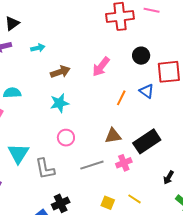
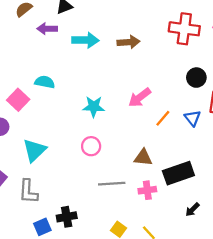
cyan arrow: (38, 48) -> (85, 40), size x1.6
pink arrow: (101, 67) -> (140, 98), moved
brown arrow: (60, 72) -> (129, 42), moved
gray L-shape: (45, 169) -> (28, 192), moved
black arrow: (169, 177) -> (192, 210), moved

